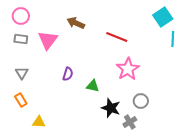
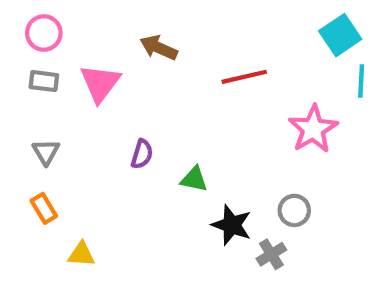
red line: (117, 37) -> (244, 77), turned -35
pink star: (128, 69) -> (313, 129), moved

